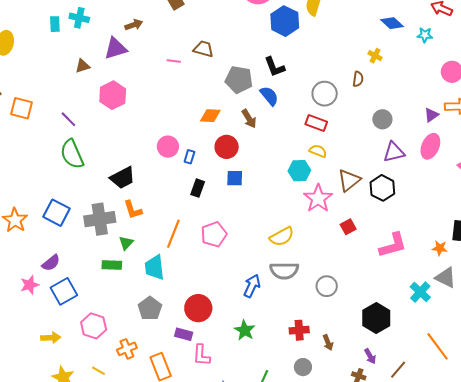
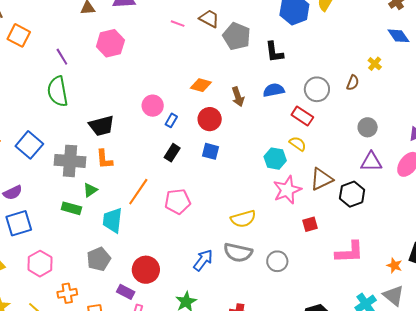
gray pentagon: (239, 80) -> (237, 36), moved
blue semicircle: (269, 96) -> (274, 90), moved, turned -75
gray circle: (327, 286) -> (277, 261), moved

